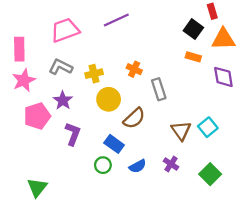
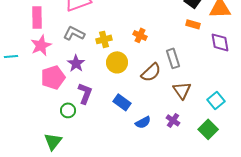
gray rectangle: (159, 89) -> (173, 58), moved
brown semicircle: (134, 118) -> (151, 72), moved
cyan square: (208, 127) -> (216, 100), moved
green circle: (103, 165) -> (68, 110), moved

